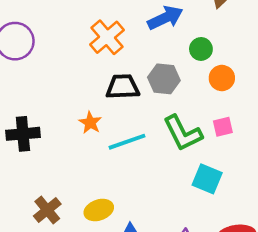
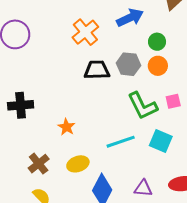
orange circle: (222, 78) -> (158, 66), moved
orange star: (90, 123) -> (66, 127), moved
cyan line: (127, 142) -> (121, 142), moved

